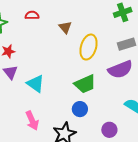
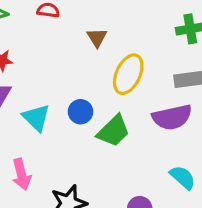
green trapezoid: (85, 84) -> (114, 131), turned -30
blue circle: (80, 109) -> (80, 112), moved

